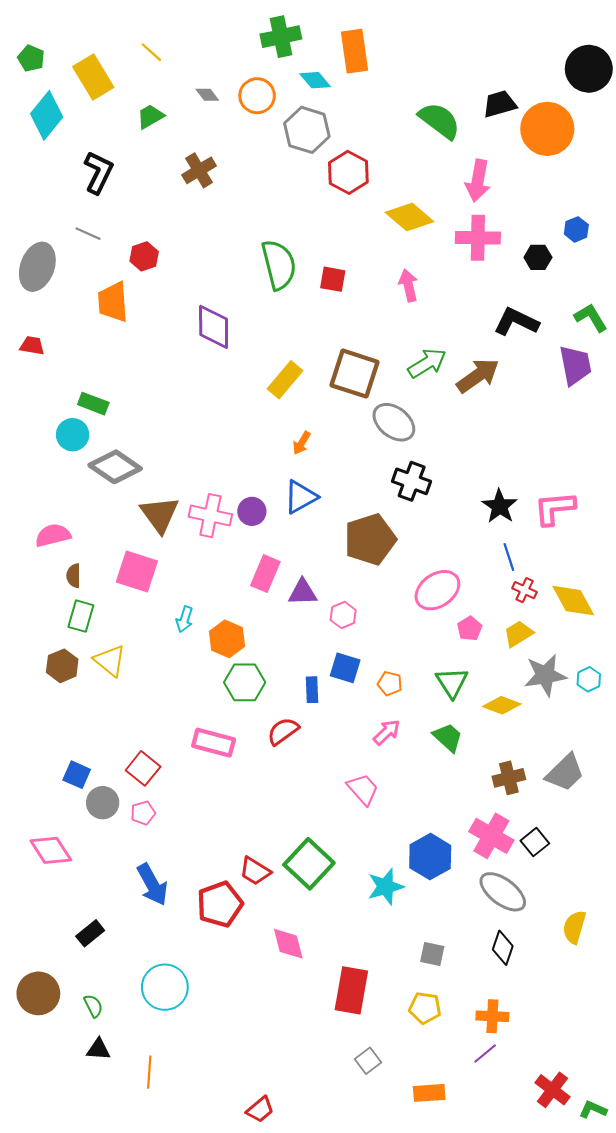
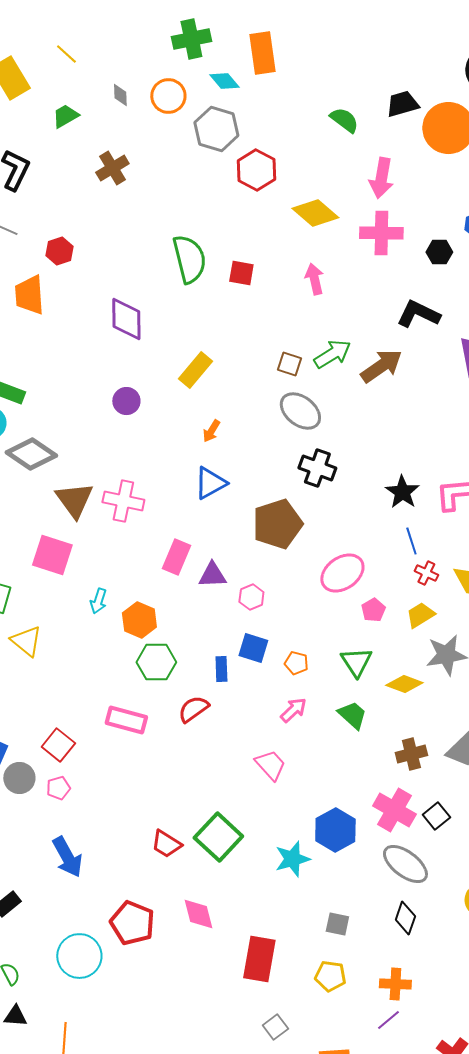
gray diamond: (207, 95) -> (120, 95), turned 35
green semicircle: (440, 121) -> (344, 120), size x0.7
brown square: (355, 374) -> (289, 364), moved, size x0.5
purple circle: (252, 511) -> (126, 401), moved
red pentagon: (220, 904) -> (132, 923), moved, turned -30

